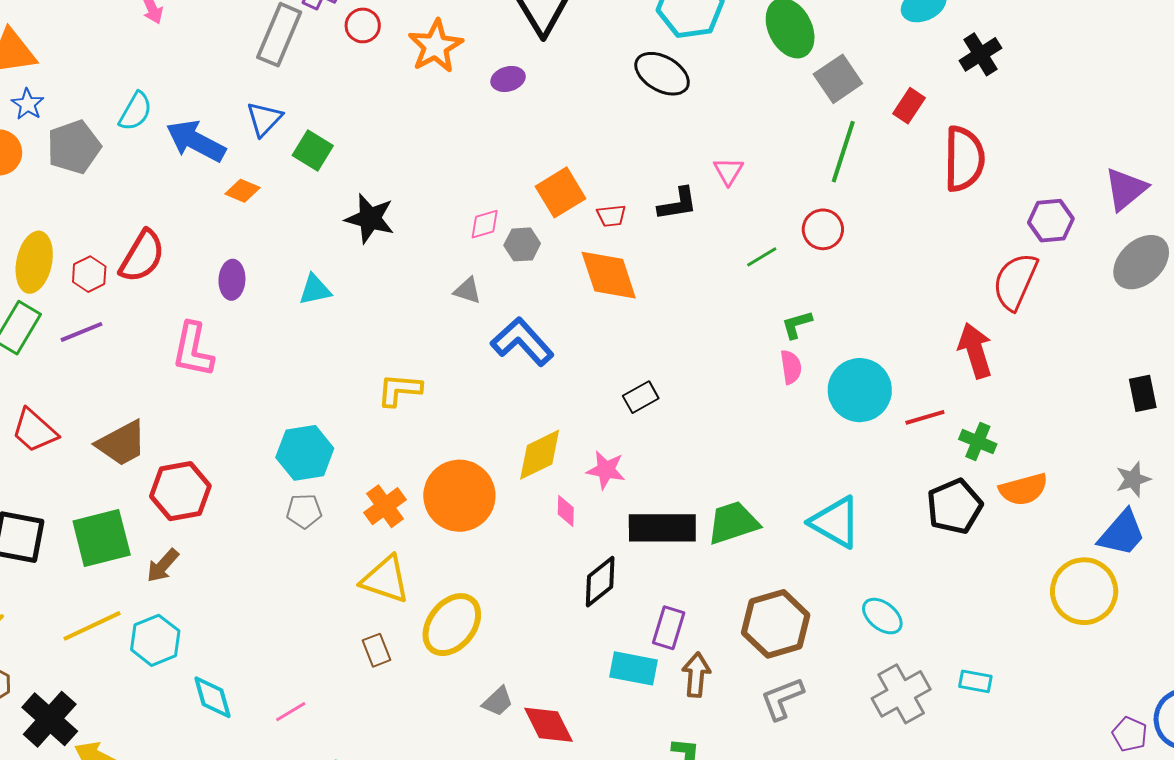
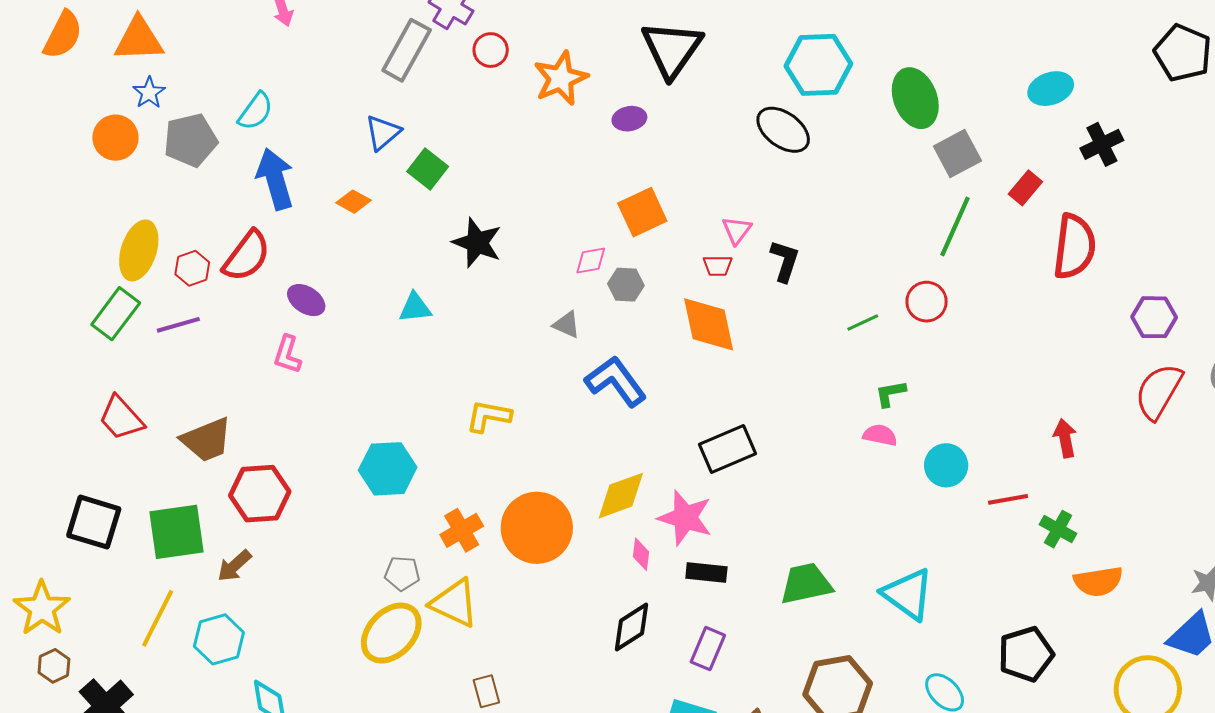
blue arrow: (196, 141) -> (275, 179), moved, turned 40
pink triangle: (728, 171) -> (737, 230), moved
orange square: (560, 192) -> (642, 212), moved
black L-shape: (678, 204) -> (785, 261), turned -69
purple ellipse: (232, 280) -> (306, 300), moved, turned -66
red semicircle: (1015, 281) -> (1159, 391), moved
pink L-shape: (193, 350) -> (287, 354), size x0.7
red arrow: (975, 351) -> (1065, 438), size x0.7
pink semicircle: (791, 367) -> (880, 435), turned -76
cyan circle: (860, 390) -> (946, 465), size x0.7
black rectangle: (641, 397) -> (728, 449), size x1.6
pink star: (606, 470) -> (685, 518), size x1.4
black pentagon: (955, 506) -> (1026, 654), moved
gray pentagon: (304, 511) -> (402, 573), moved
black rectangle: (662, 528) -> (706, 572), moved, size x0.6
black diamond: (600, 582) -> (632, 627), moved
yellow ellipse: (452, 625) -> (391, 633), moved
yellow line: (92, 626) -> (158, 618), turned -44
purple rectangle: (669, 628) -> (708, 649), moved
brown rectangle: (377, 650) -> (486, 691), moved

